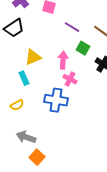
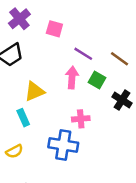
pink arrow: (63, 60) -> (72, 78), moved
pink cross: (70, 79) -> (81, 119), turned -32

